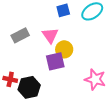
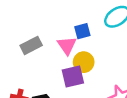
blue square: (63, 10) -> (82, 31), moved

